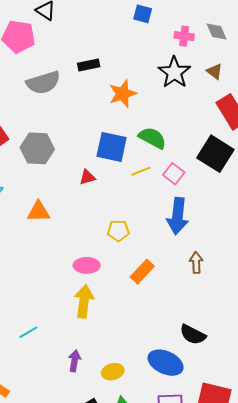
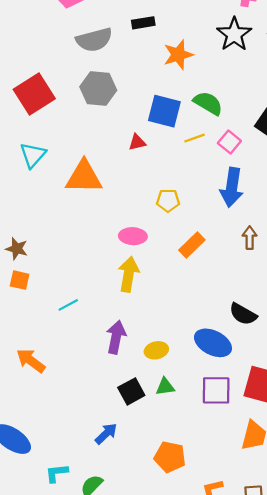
gray hexagon: (37, 148) -> (98, 88), moved
orange triangle: (39, 212) -> (84, 177), size x1.5
purple arrow: (74, 361) -> (116, 337), size x1.4

